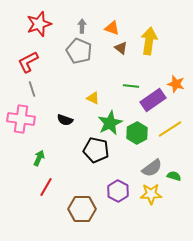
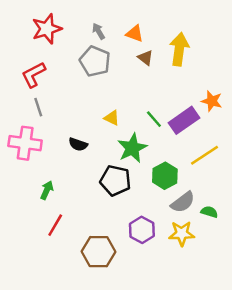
gray arrow: (82, 26) -> (99, 31), turned -32
green line: (131, 86) -> (154, 119), moved, turned 42
green hexagon: (137, 133) -> (165, 176), moved

